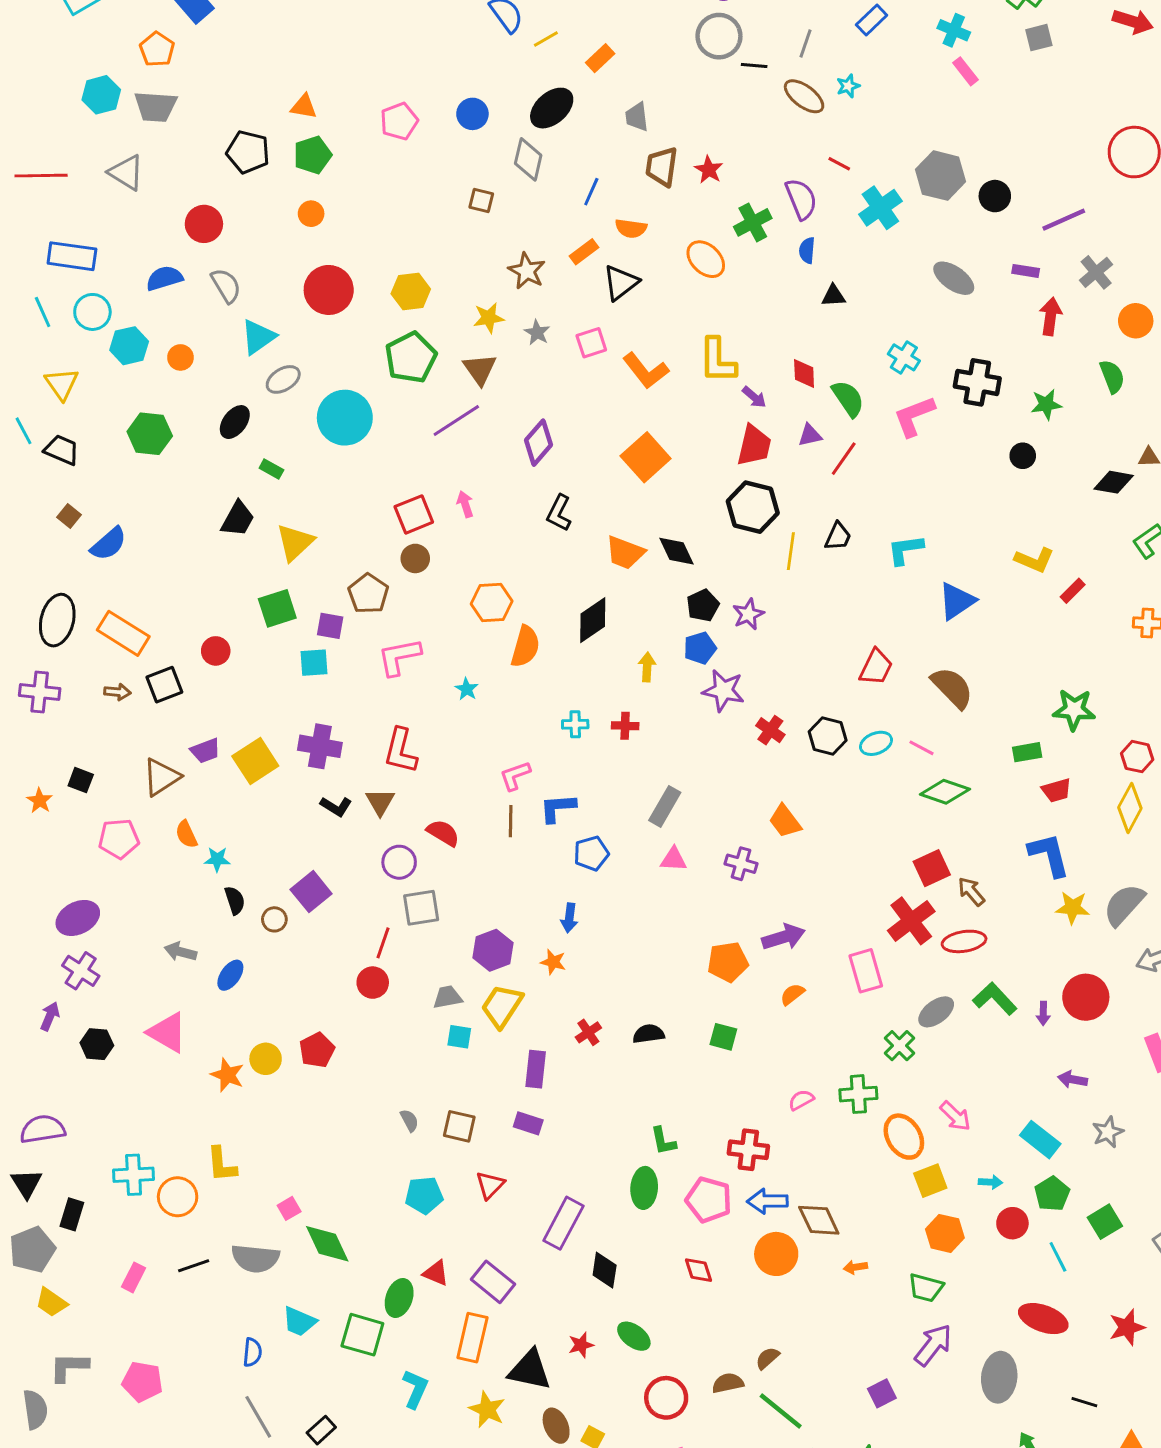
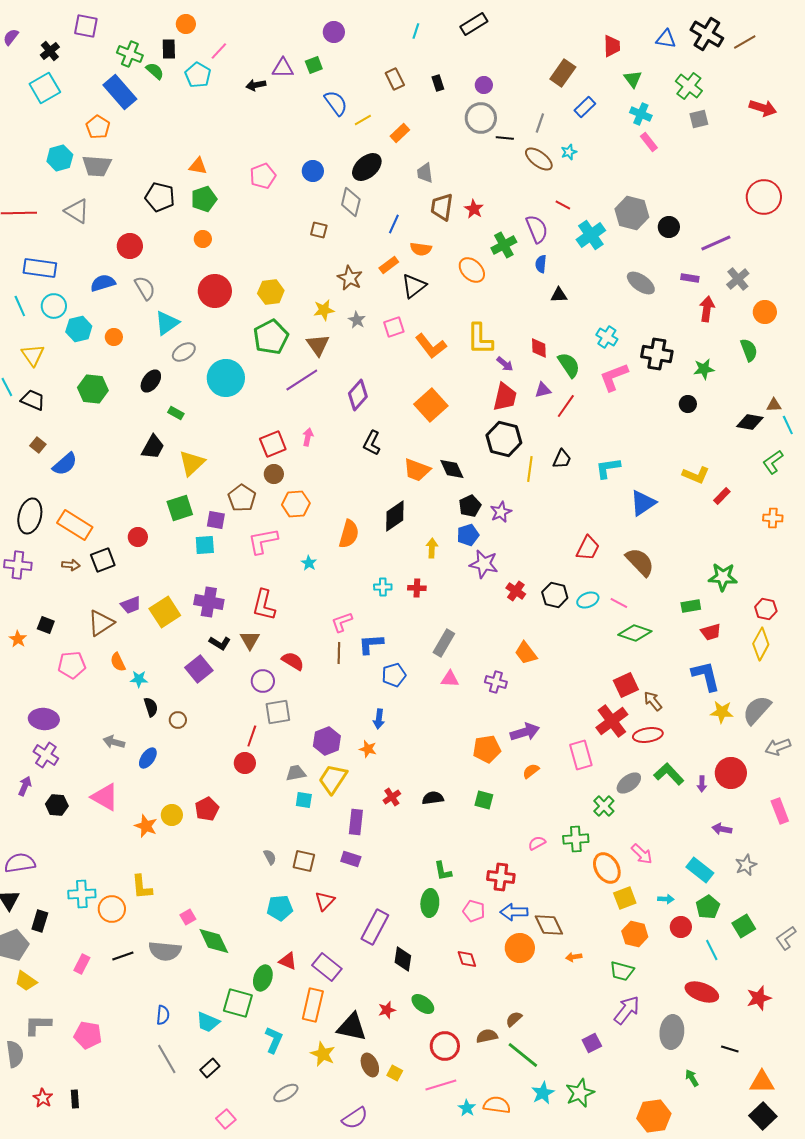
pink arrow: (465, 504) -> (308, 437), turned 30
orange hexagon: (492, 602) -> (296, 504), moved
purple square: (311, 892) -> (199, 669), moved
purple ellipse: (78, 918) -> (44, 719), turned 32
pink pentagon: (709, 1200) -> (474, 911), size x0.7
cyan trapezoid: (299, 1321) -> (208, 1022), moved

